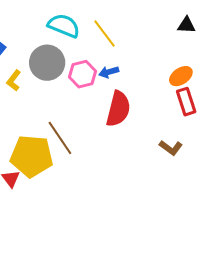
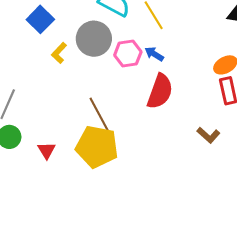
blue arrow: (109, 72) -> (154, 54), turned 42
yellow pentagon: (32, 156) -> (97, 147), moved

